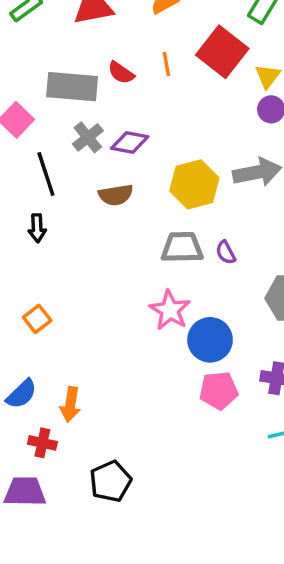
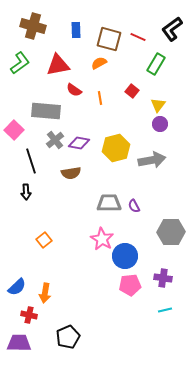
red square: (222, 52) -> (132, 91), size x0.5
red semicircle: (121, 73) -> (74, 90), moved
yellow hexagon: (194, 184) -> (116, 148), moved
orange square: (37, 319) -> (44, 240), moved

